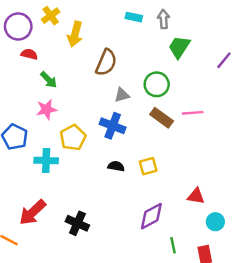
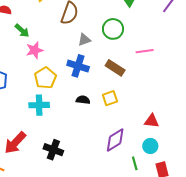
pink star: (46, 109) -> (35, 50), moved
brown rectangle: (162, 118) -> (115, 68), moved
cyan cross: (46, 161) -> (39, 105), moved
cyan circle: (215, 222) -> (150, 146), moved

